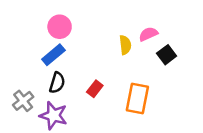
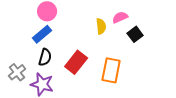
red rectangle: (95, 89) -> (76, 62), size x1.6

